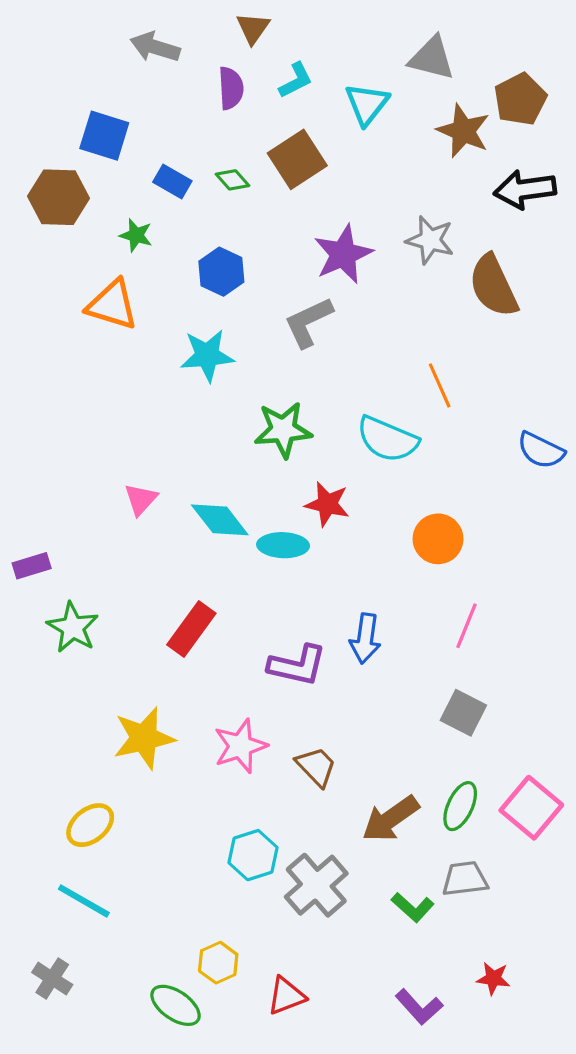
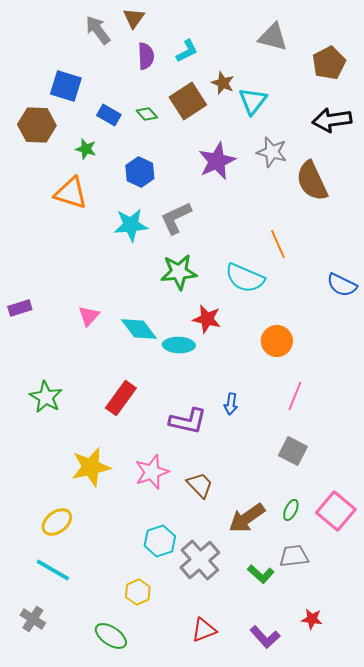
brown triangle: (253, 28) -> (134, 18), moved
gray arrow: (155, 47) -> (98, 30), turned 36
cyan triangle: (367, 104) -> (253, 101), moved
brown star: (463, 131) -> (223, 83), moved, size x0.7
gray L-shape: (308, 322) -> (176, 218), moved
purple rectangle: (32, 566) -> (20, 308), moved
blue arrow: (365, 638) -> (231, 404), size x0.7
green ellipse: (460, 806) -> (291, 510), size x0.7
yellow hexagon: (218, 963) -> (138, 592), moved
red triangle: (286, 996) -> (204, 630), moved

